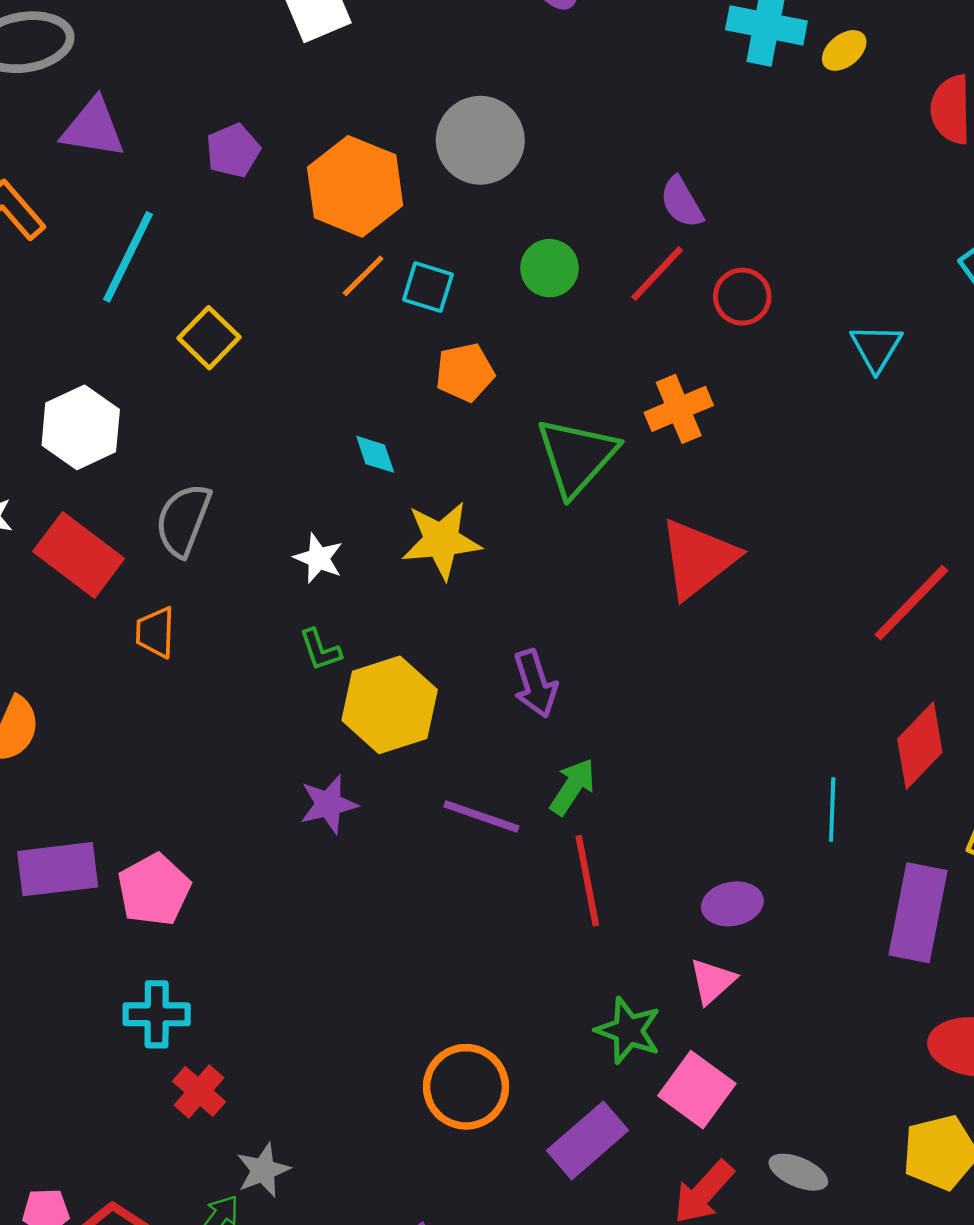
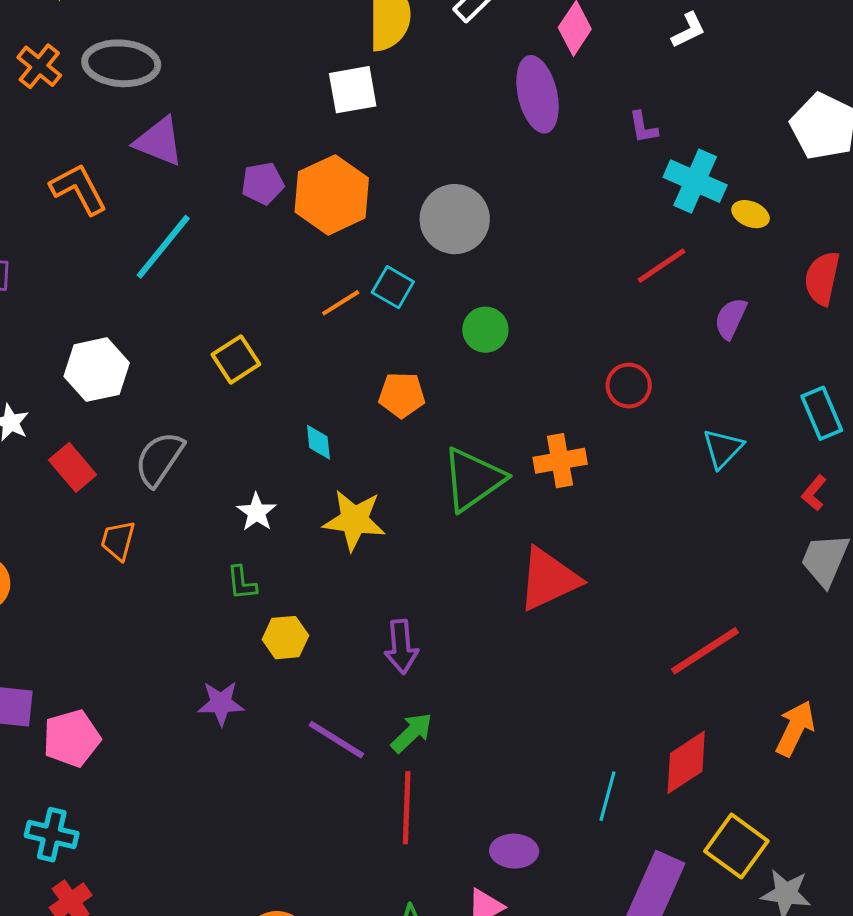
yellow ellipse: (844, 50) -> (750, 214), turned 48
orange hexagon: (355, 186) -> (332, 195), moved
purple semicircle: (682, 202) -> (731, 318), moved, turned 42
red line: (657, 274) -> (662, 266), moved
cyan square: (428, 287) -> (393, 287), moved
yellow square: (209, 338) -> (236, 359), moved
red rectangle: (79, 555) -> (73, 467), size x0.7
yellow hexagon: (390, 705) -> (285, 638), size x0.6

